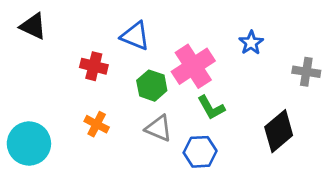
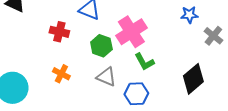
blue star: (251, 43) -> (189, 15), moved, turned 30
gray cross: (306, 72) -> (213, 36), turned 30

